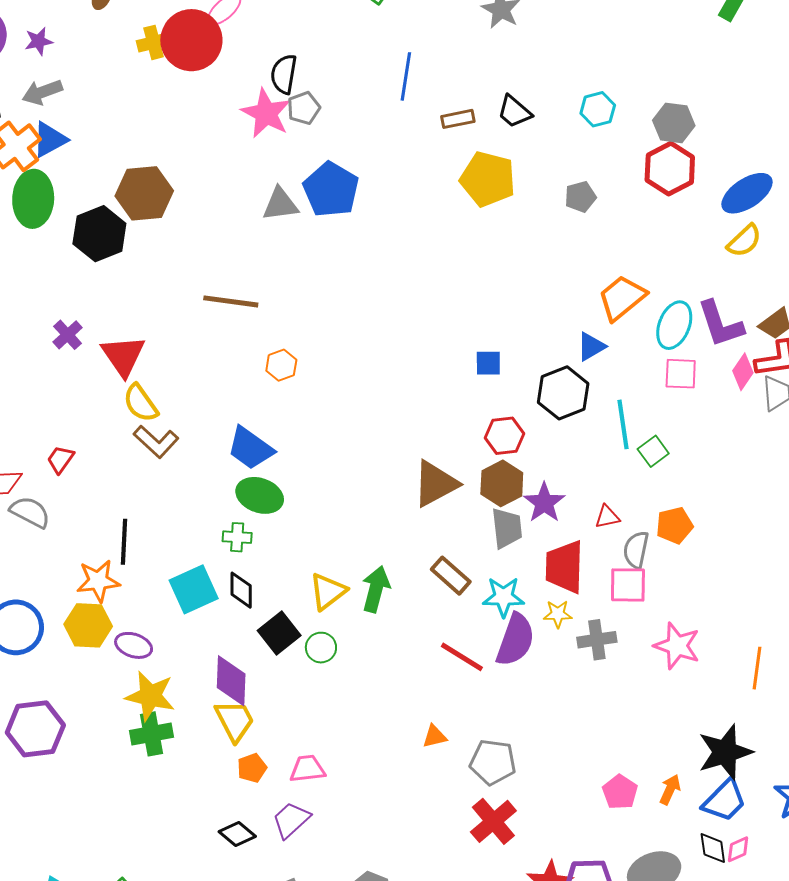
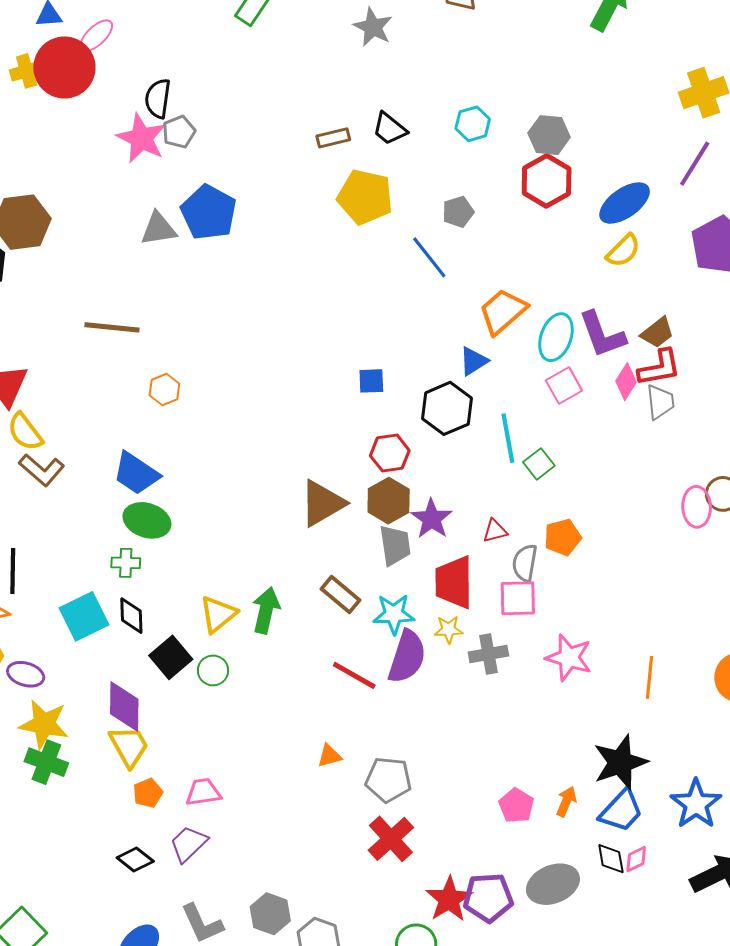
blue line: (406, 76) -> (429, 257), moved, turned -45
pink square: (681, 374) -> (564, 386), turned -30
green cross: (152, 734) -> (46, 762), turned 33

